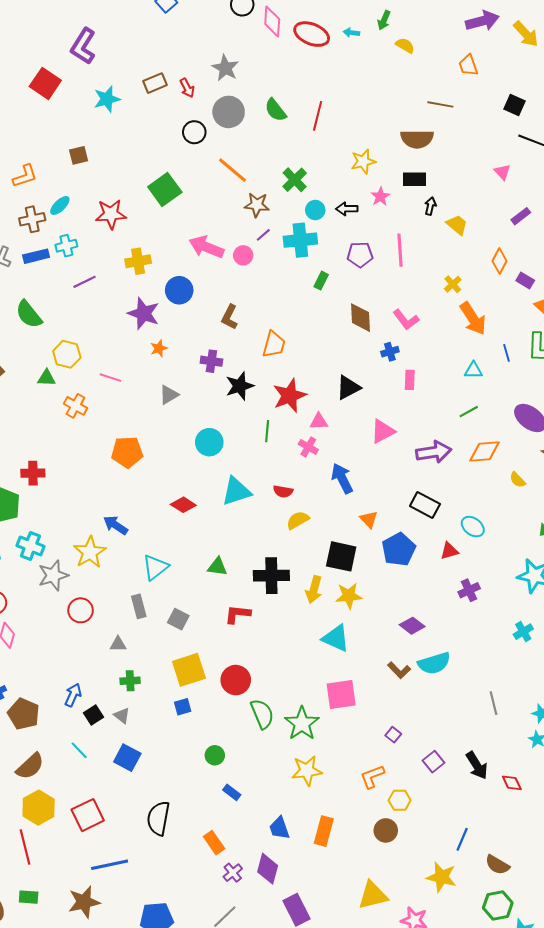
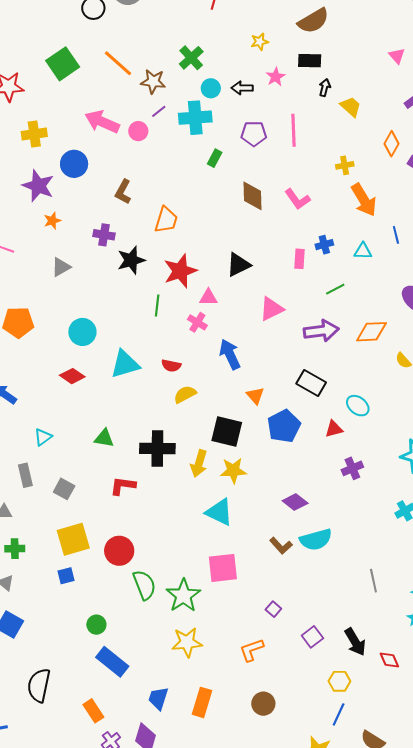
brown semicircle: (417, 139) -> (313, 21), turned -32
yellow star: (363, 162) -> (260, 42), size x0.7
orange line: (233, 170) -> (118, 63), moved
yellow cross: (453, 284) -> (345, 165), turned 30
blue cross: (390, 352) -> (324, 245), moved
green line: (469, 412) -> (335, 289), moved
cyan circle: (209, 442) -> (82, 332), moved
cyan triangle: (155, 567) -> (43, 437), size x0.7
blue rectangle: (232, 792) -> (112, 662), size x1.8
yellow hexagon: (400, 800) -> (339, 681), moved
blue trapezoid: (279, 828) -> (158, 698), turned 35

